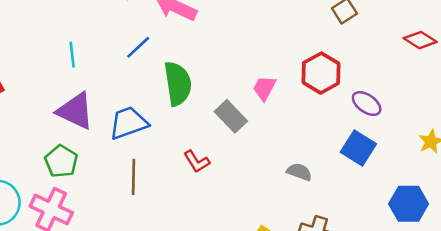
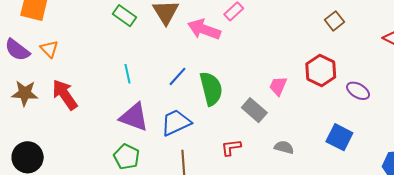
blue line: (138, 47) -> (177, 76), moved
blue square: (358, 148) -> (339, 137), moved
red L-shape: (197, 161) -> (231, 147), turned 120
gray semicircle: (299, 172) -> (284, 147), moved

